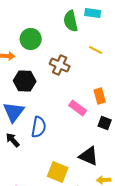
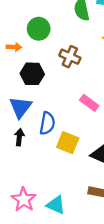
black arrow: (13, 140) -> (19, 137), turned 49
yellow square: (58, 172) -> (68, 143), moved

